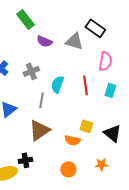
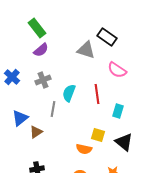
purple semicircle: (44, 41) -> (41, 50), moved, turned -63
pink semicircle: (105, 61) -> (117, 70), turned 114
cyan rectangle: (110, 90) -> (118, 111), moved
brown triangle: (39, 130) -> (36, 132), moved, size x0.6

